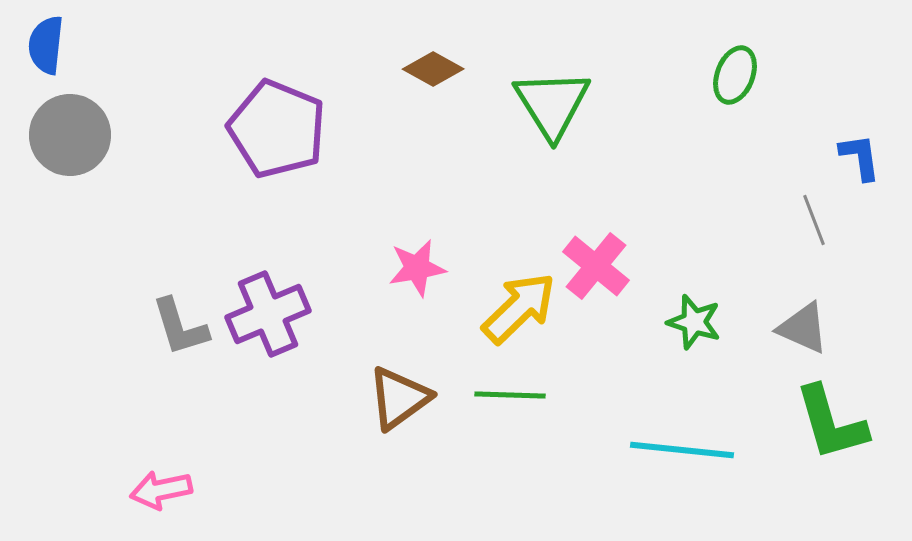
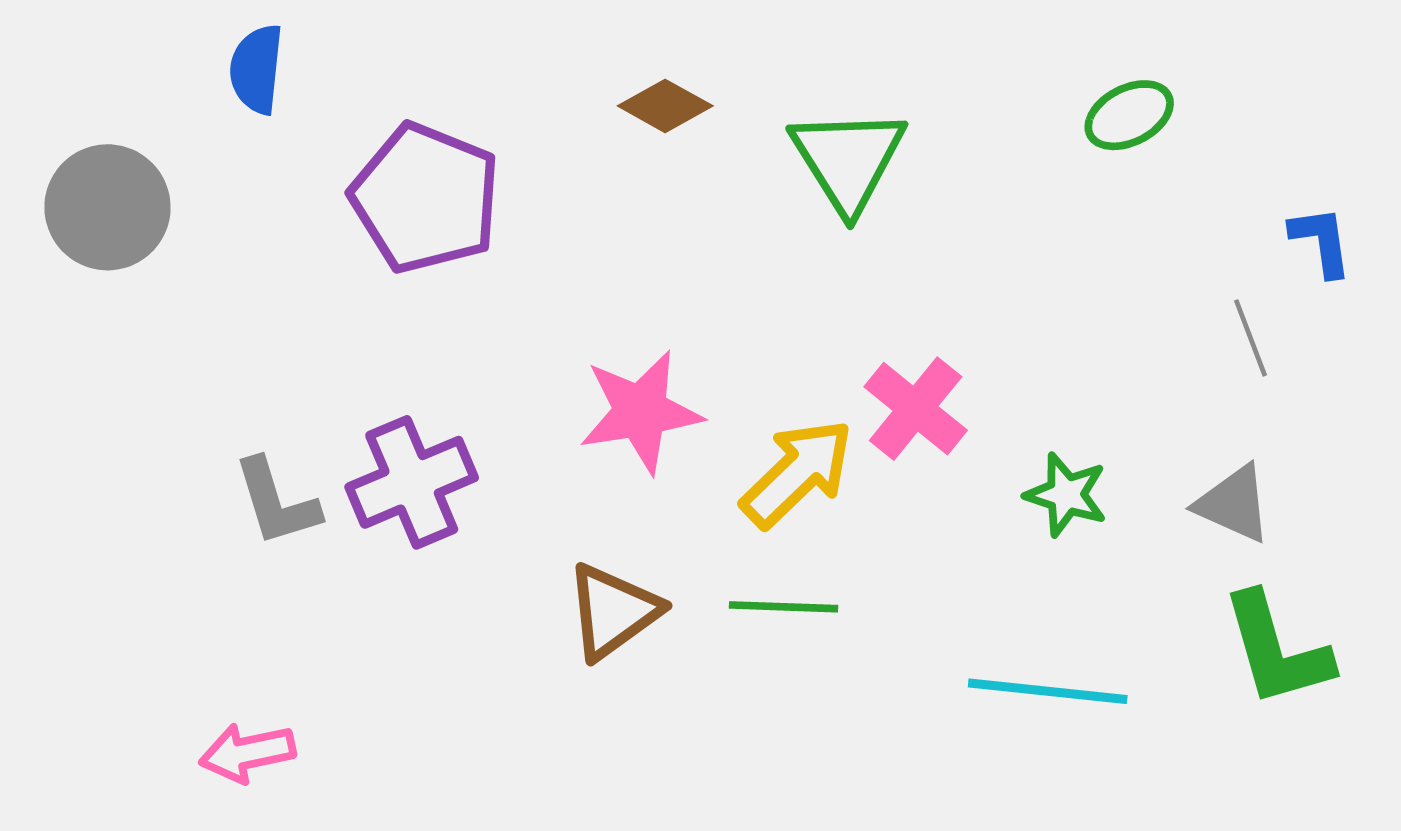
blue semicircle: (46, 45) -> (257, 69), moved
green ellipse: (735, 75) -> (1129, 115), turned 42
pink star: (417, 268) -> (641, 412), size x1.4

